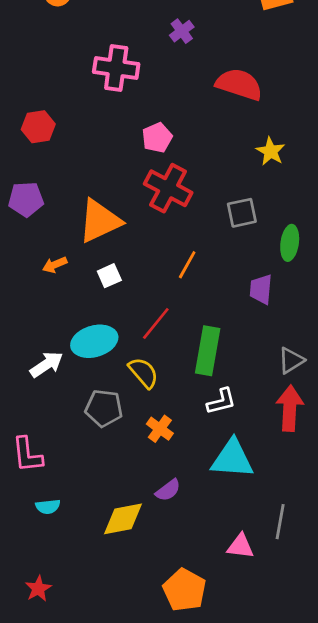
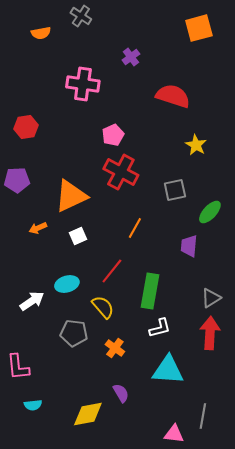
green ellipse: (290, 243) -> (210, 212), turned 35
cyan ellipse: (94, 341) -> (67, 284), size x0.7
purple semicircle: (168, 490) -> (121, 393), turned -84

